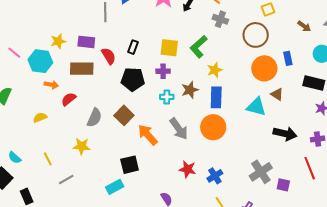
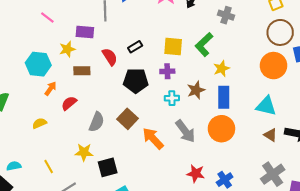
brown circle: (256, 35) -> (280, 32), moved
yellow star: (58, 41) -> (67, 49), moved
purple rectangle: (86, 42) -> (85, 32), moved
black rectangle: (133, 47) -> (135, 47), turned 40
pink line: (14, 53) -> (47, 18), moved
brown rectangle: (82, 69) -> (82, 71), size x0.7
orange arrow: (51, 85) -> (50, 89), turned -64
brown triangle: (277, 94) -> (270, 135), moved
cyan semicircle: (15, 158) -> (14, 166), turned 128
black square: (130, 165) -> (108, 167), moved

